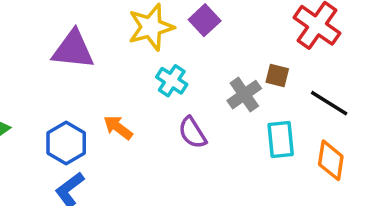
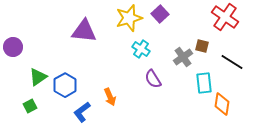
orange arrow: (118, 127) -> (110, 97), moved, turned -150
blue hexagon: (66, 143) -> (65, 85), moved
orange diamond: (331, 160) -> (222, 104), moved

